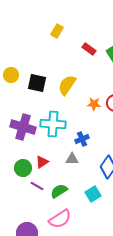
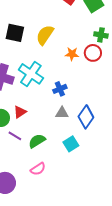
cyan cross: (53, 124) -> (31, 74), turned 30
gray triangle: (72, 159) -> (62, 113), moved
pink semicircle: (60, 219) -> (38, 169), size x0.7

